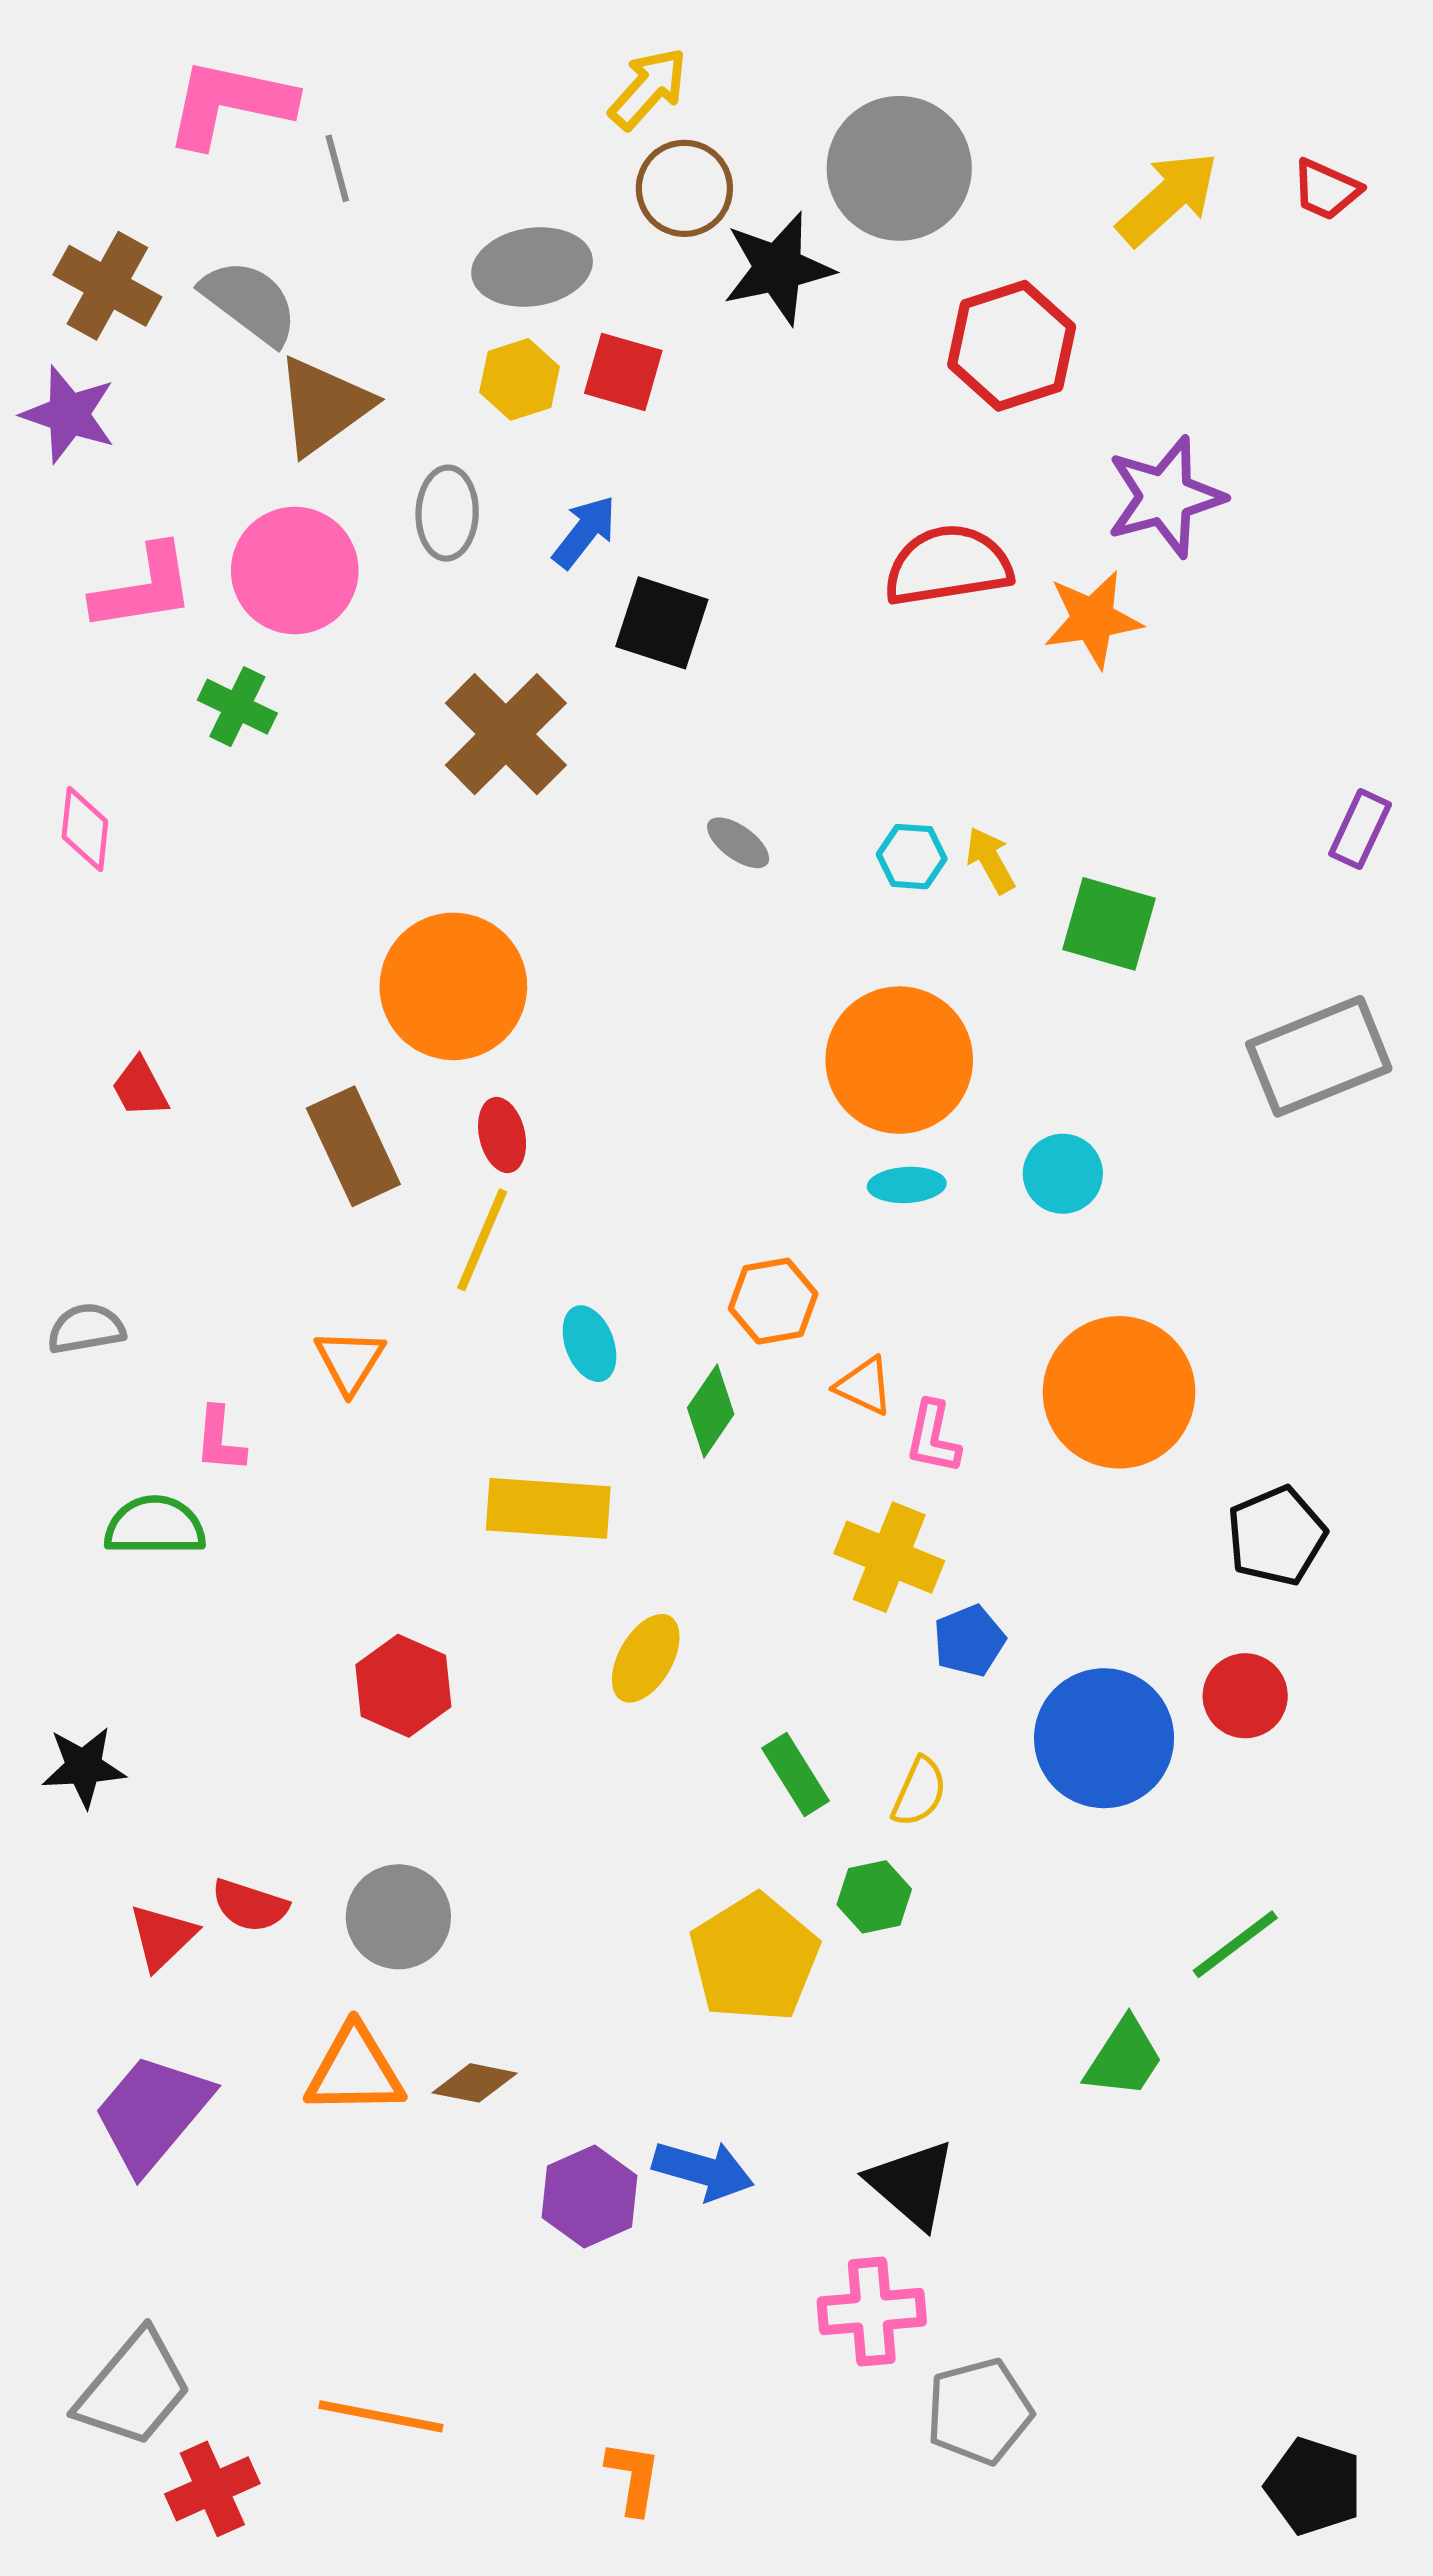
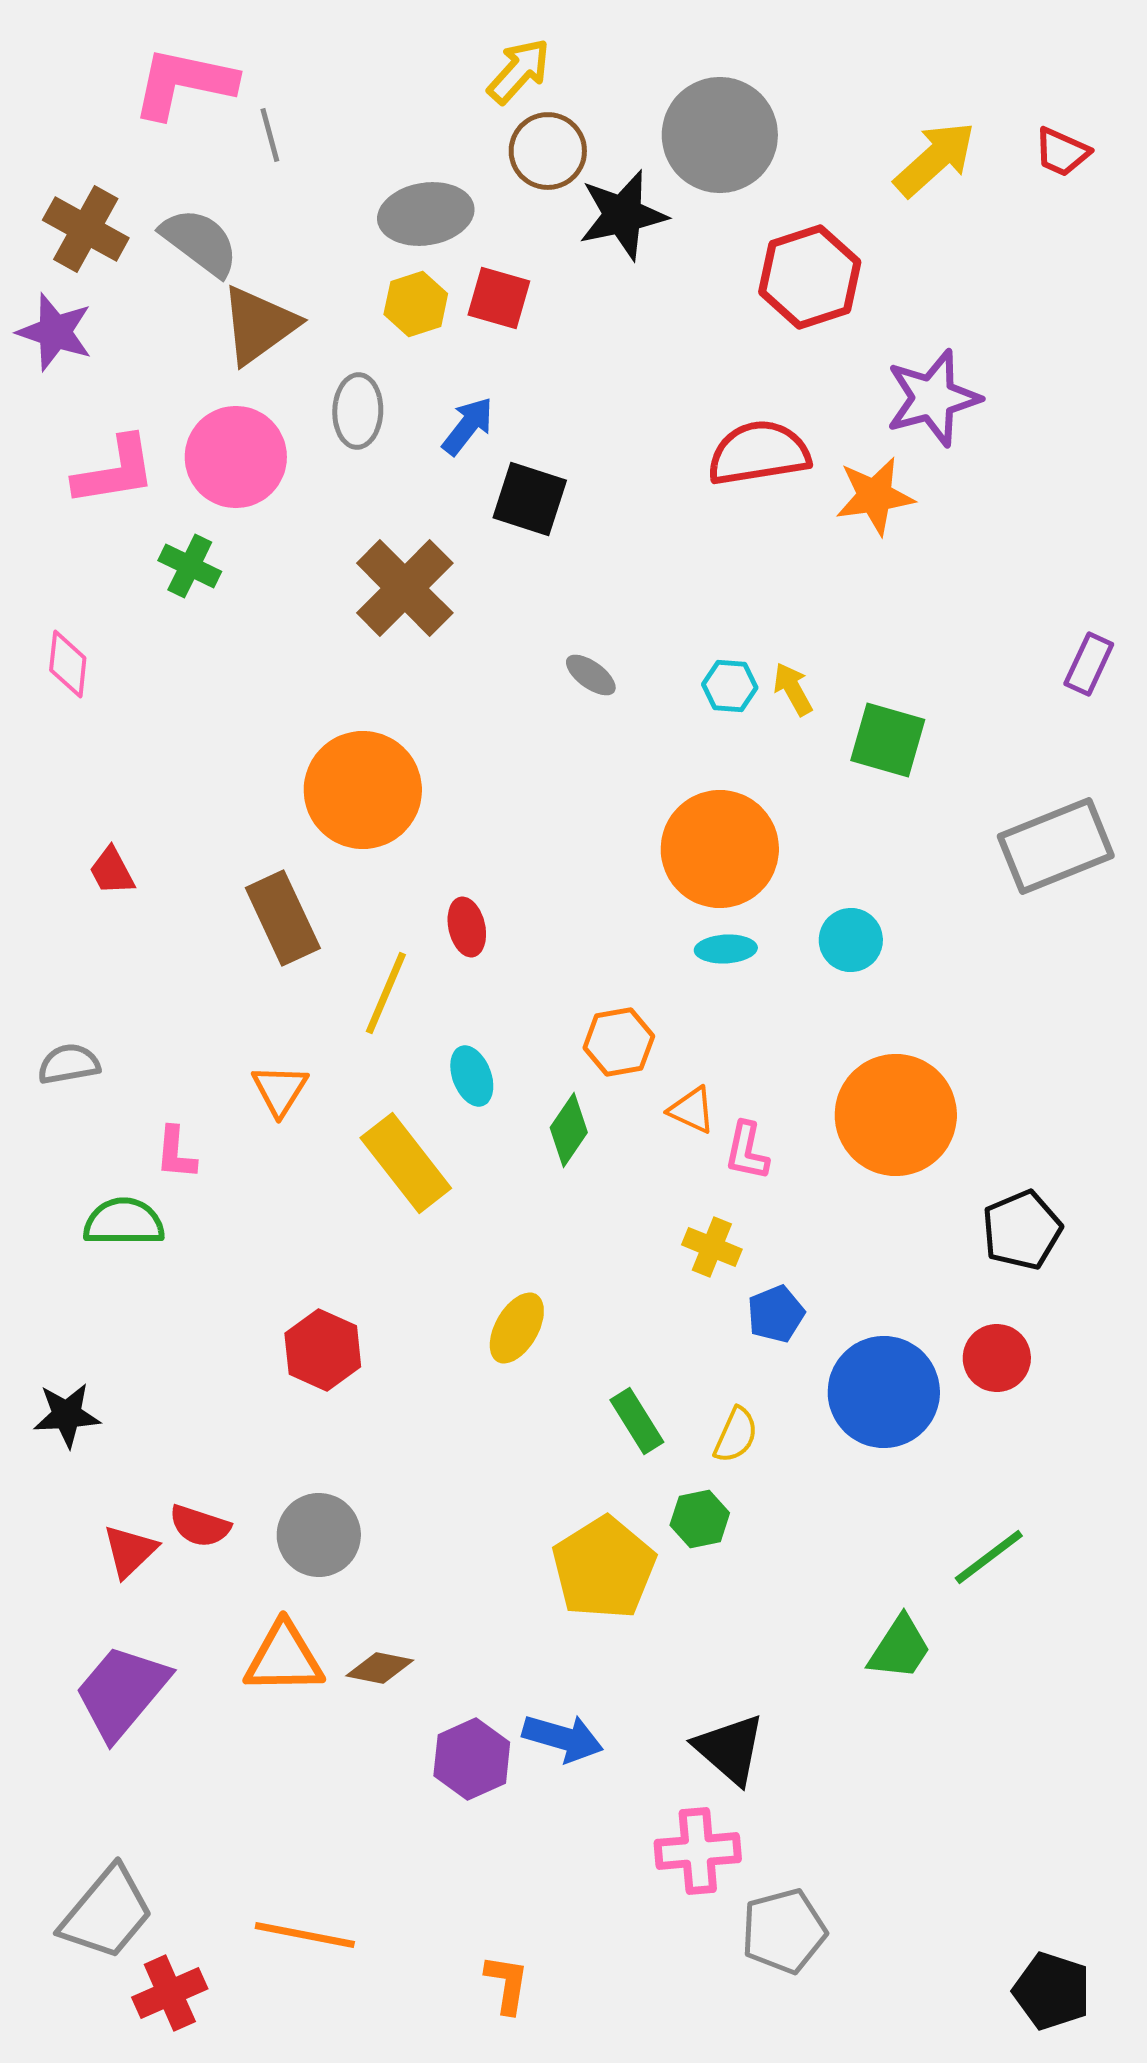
red ellipse: (502, 1135) -> (467, 927), moved
yellow rectangle: (548, 1508) -> (406, 1163), moved, turned 48
yellow cross: (889, 1557) -> (712, 1247), size x0.7

